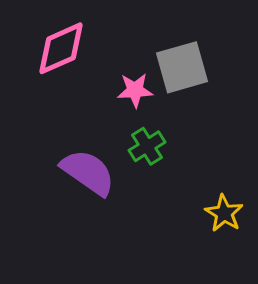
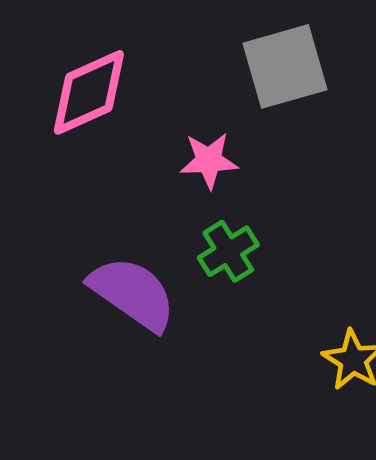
gray square: (182, 67) -> (285, 66), moved

